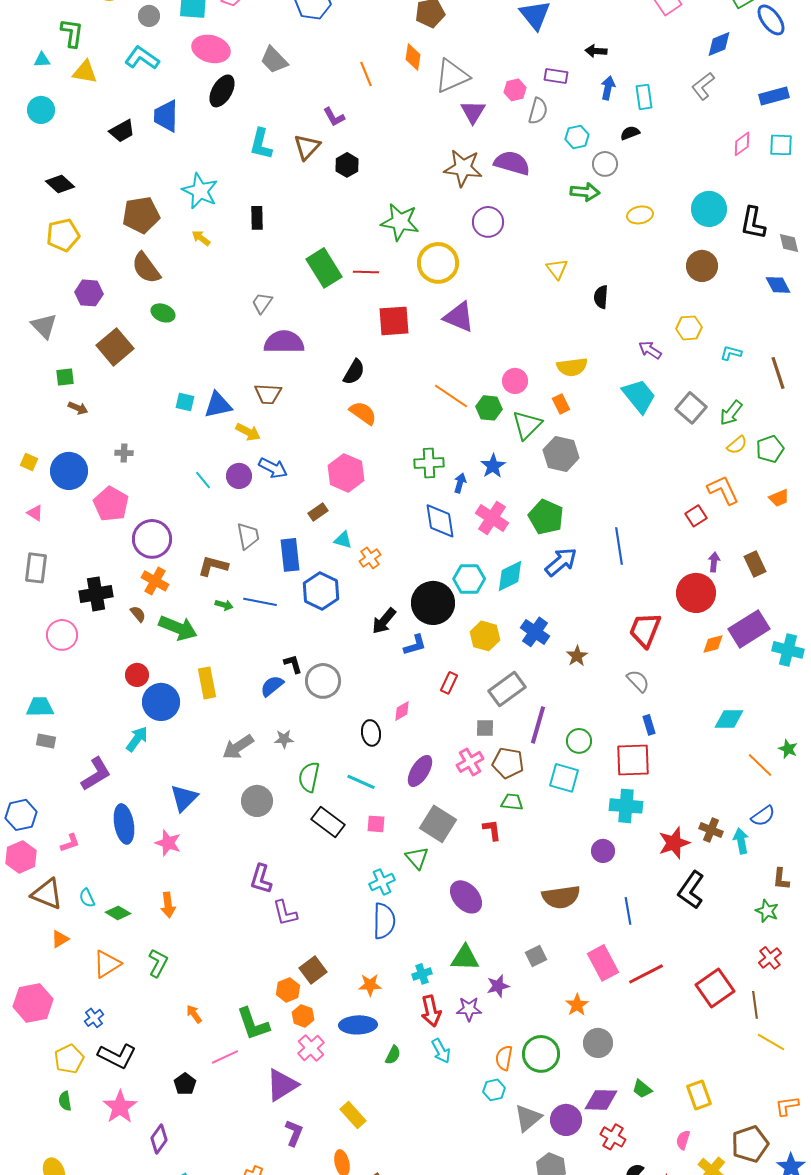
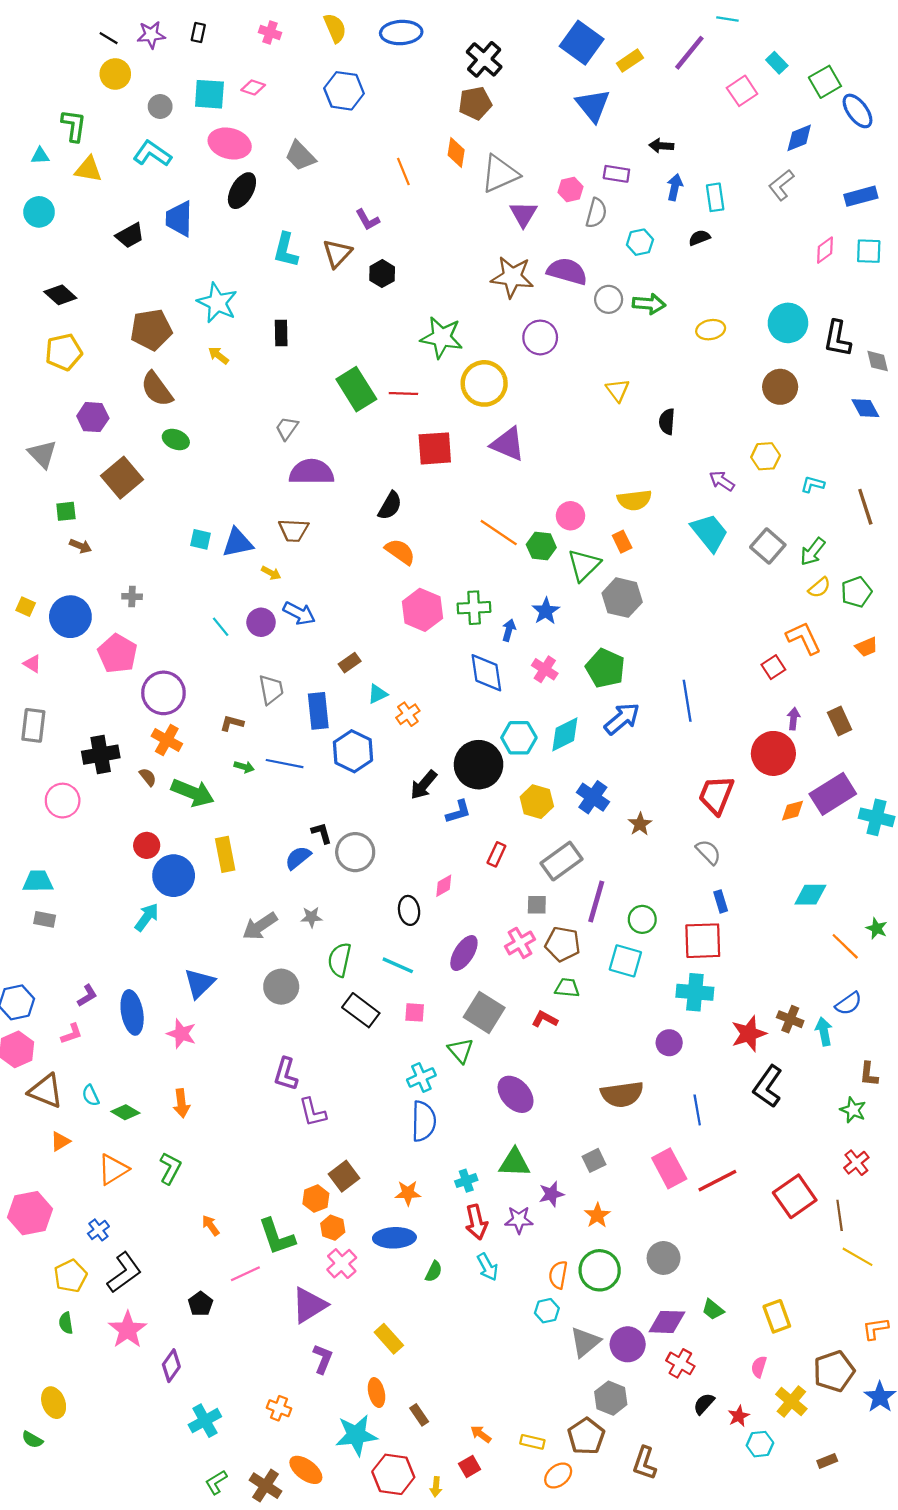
gray circle: (605, 164) -> (609, 299), moved
yellow arrow: (248, 432) -> (271, 573), size x0.7
pink hexagon: (346, 473) -> (422, 610), moved
pink cross: (492, 518) -> (545, 669), size x0.7
cyan triangle: (343, 540) -> (378, 694), turned -42
brown L-shape: (213, 566) -> (232, 723), size x0.7
purple L-shape: (96, 774) -> (87, 996), moved, size x0.6
red L-shape: (492, 830) -> (545, 1019), turned -55
orange star: (577, 1005) -> (597, 1215), moved
black L-shape: (117, 1056) -> (124, 1273), turned -63

